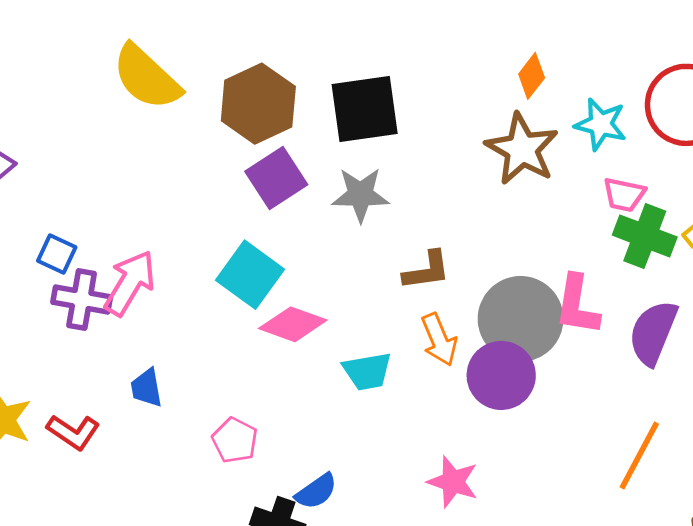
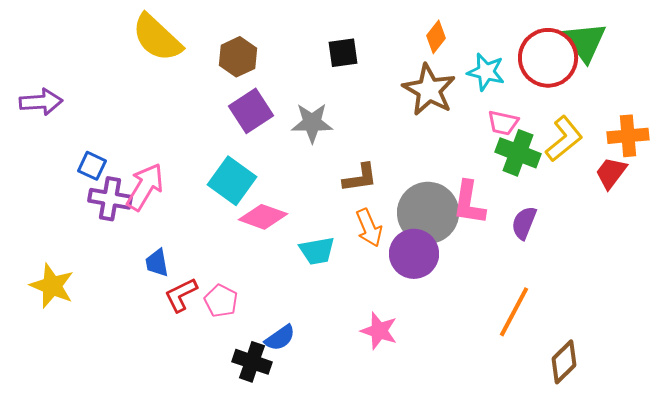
brown hexagon: (258, 104) -> (238, 57), size x0.7
black square: (365, 109) -> (343, 53), moved, size x0.6
purple semicircle: (653, 333) -> (524, 223), size x0.7
red L-shape: (73, 432) -> (181, 295), moved, turned 120

